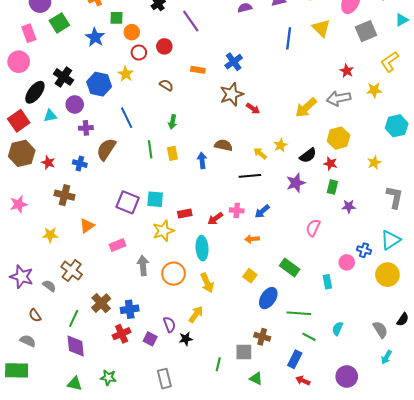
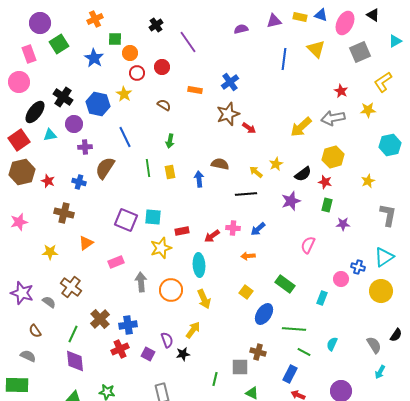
cyan rectangle: (327, 282) -> (322, 298), turned 32

